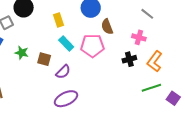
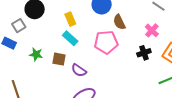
pink cross: (139, 37) -> (152, 30), turned 32
cyan rectangle: (66, 44) -> (70, 38), moved
purple semicircle: (63, 72) -> (79, 70), turned 84

